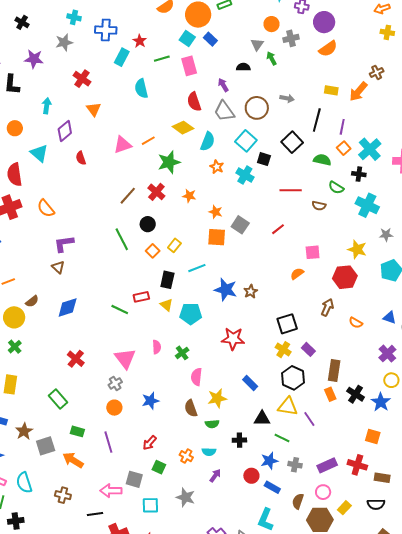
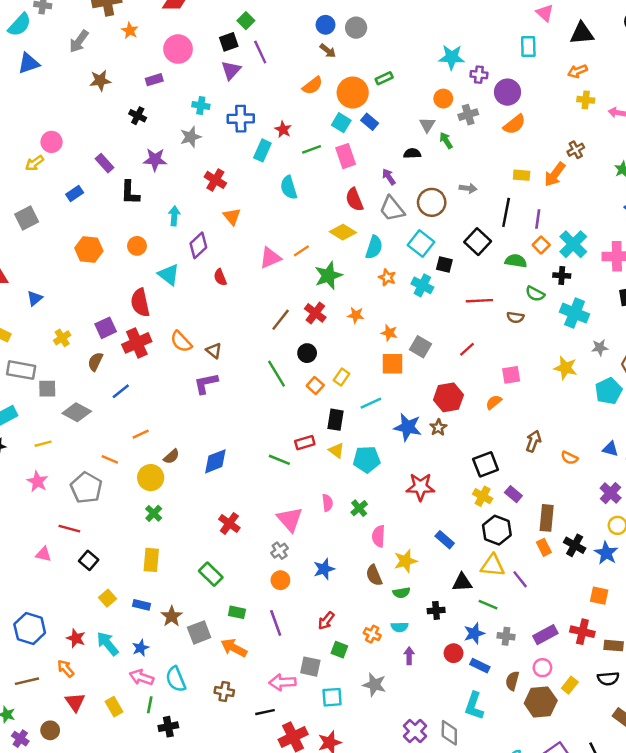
brown triangle: (58, 267) -> (214, 351), moved
red hexagon: (345, 277) -> (448, 397), moved
purple arrow: (215, 476) -> (409, 656), turned -32

